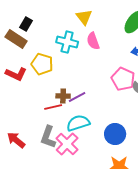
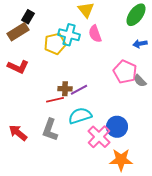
brown rectangle: (16, 39) -> (18, 32), turned -65
yellow pentagon: (42, 64) -> (55, 44), moved, turned -30
pink cross: (67, 144) -> (99, 137), moved

